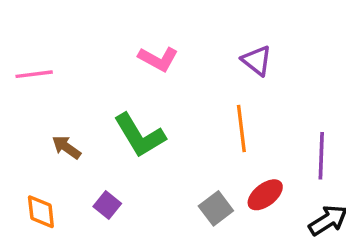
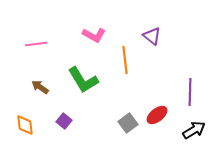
pink line: (34, 74) -> (36, 44), moved
orange line: (241, 129) -> (125, 60), moved

